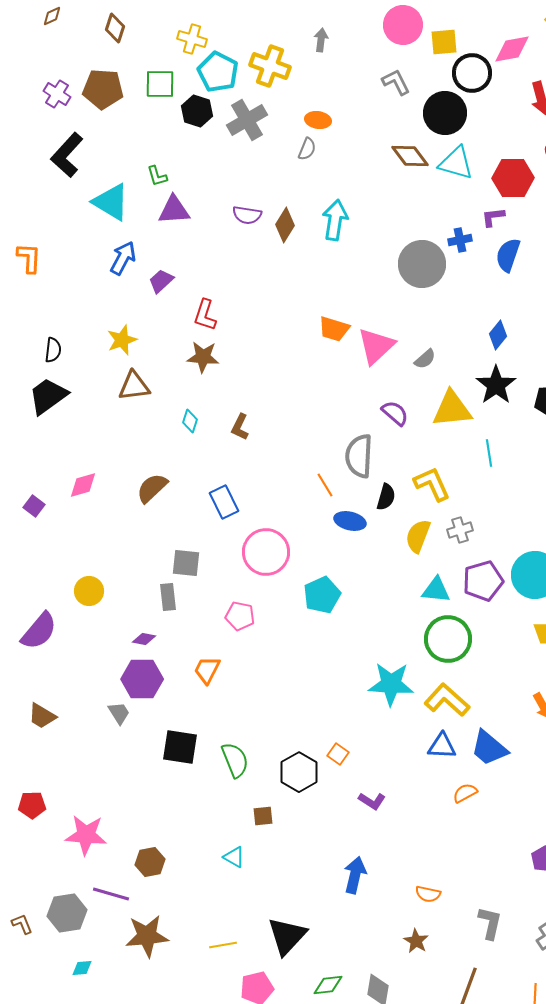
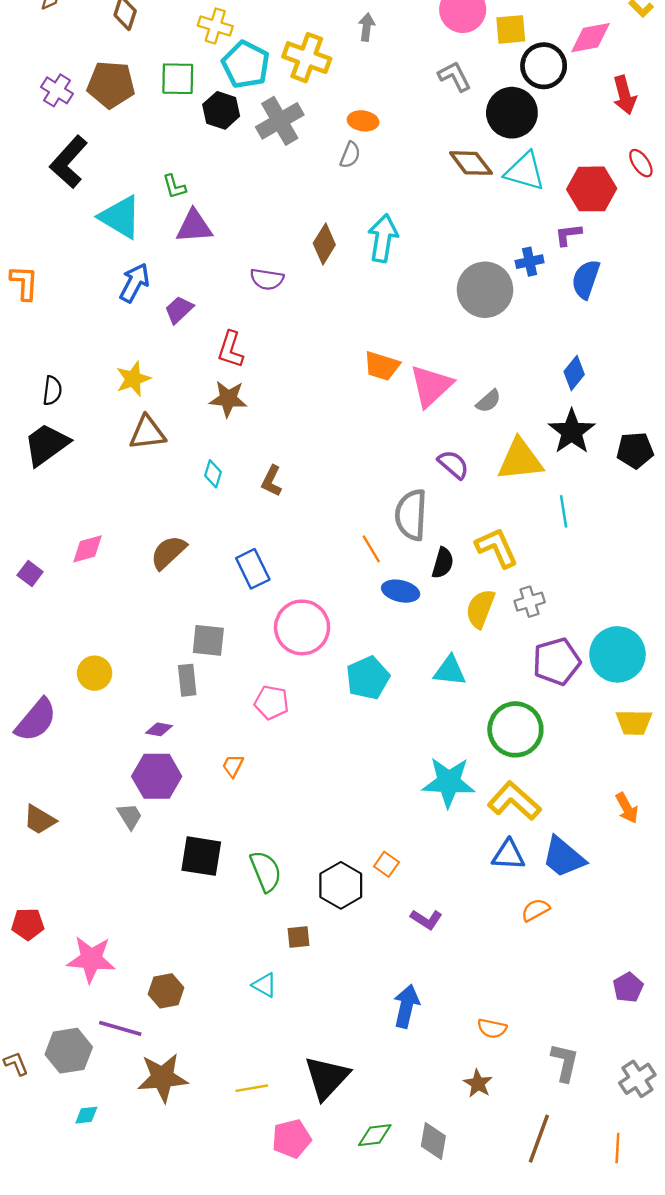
purple semicircle: (247, 215) -> (267, 279), moved
cyan triangle: (436, 590) -> (450, 671), moved
orange trapezoid: (207, 670) -> (233, 766), size x0.7

